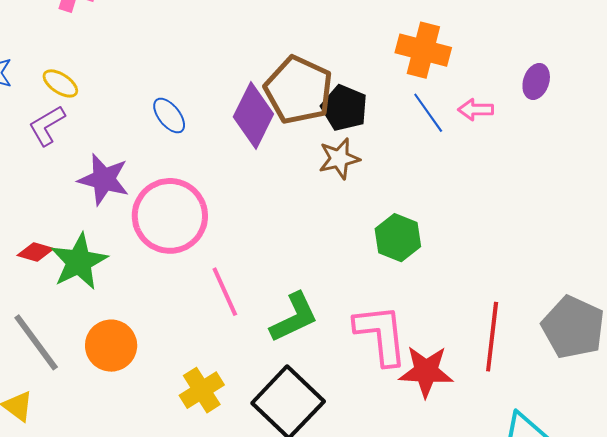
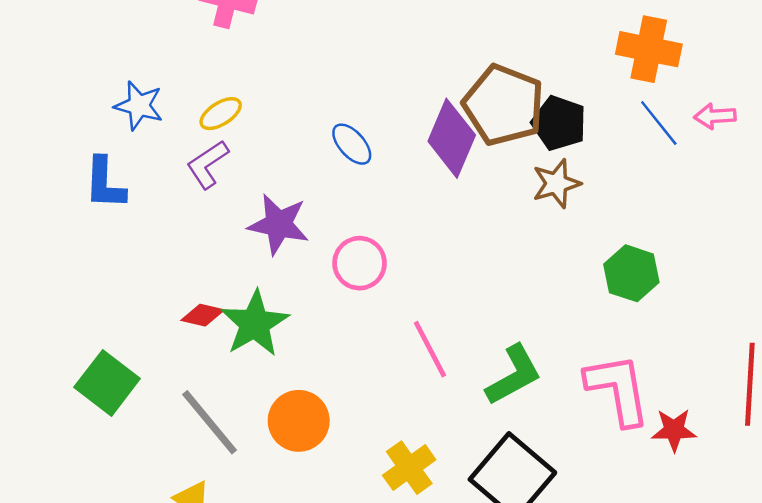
yellow ellipse: (60, 83) -> (221, 114), turned -63
pink circle: (170, 216) -> (360, 263), size x0.6
red star: (426, 371) -> (674, 430), size x0.7

